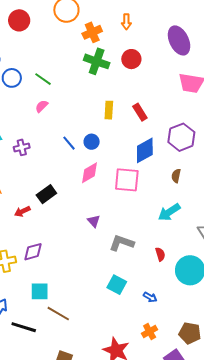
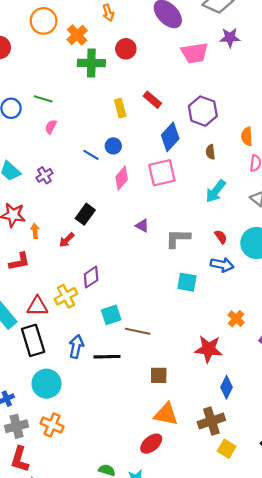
blue arrow: (150, 297) -> (222, 265), moved, size x1.5

